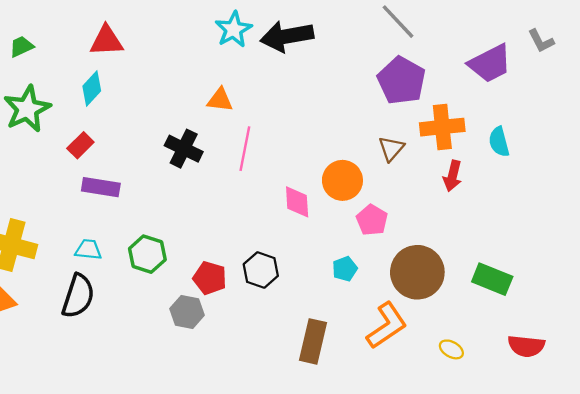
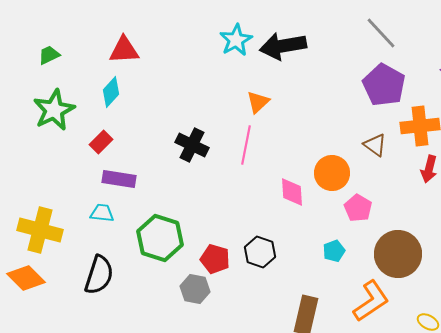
orange triangle: (220, 100) -> (258, 102), moved, turned -50
brown triangle: (391, 149) -> (375, 145), turned -35
cyan trapezoid: (88, 250) -> (102, 213), moved
green hexagon: (147, 254) -> (160, 238), size x1.4

